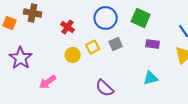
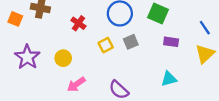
yellow circle: (73, 55) -> (63, 58), moved
pink arrow: (48, 82) -> (76, 84), moved

